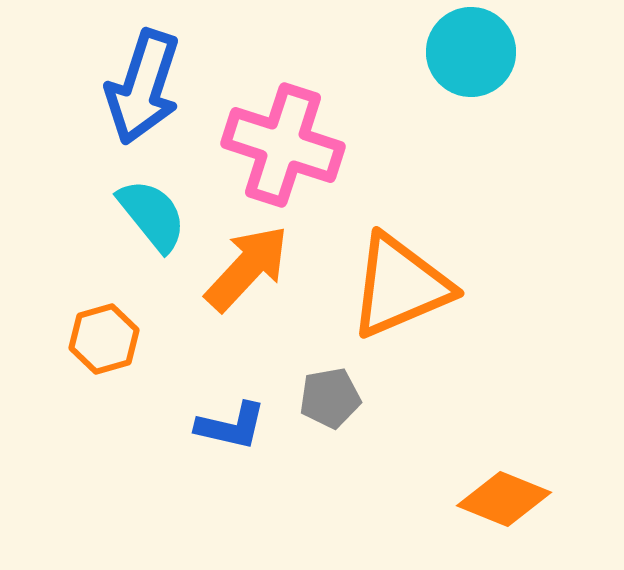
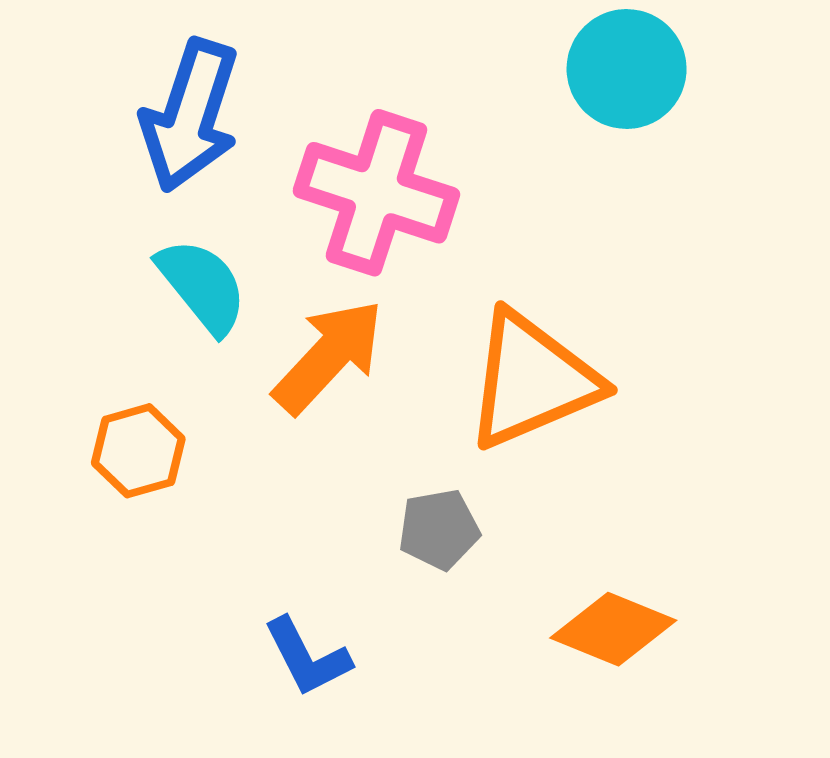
blue L-shape: (231, 426) -> (307, 657), moved, turned 50
orange diamond: (504, 499) -> (613, 629), moved

